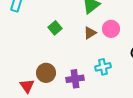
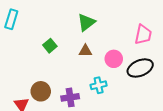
pink circle: (111, 29) -> (114, 59), moved
brown triangle: (90, 33) -> (85, 51), turned 32

